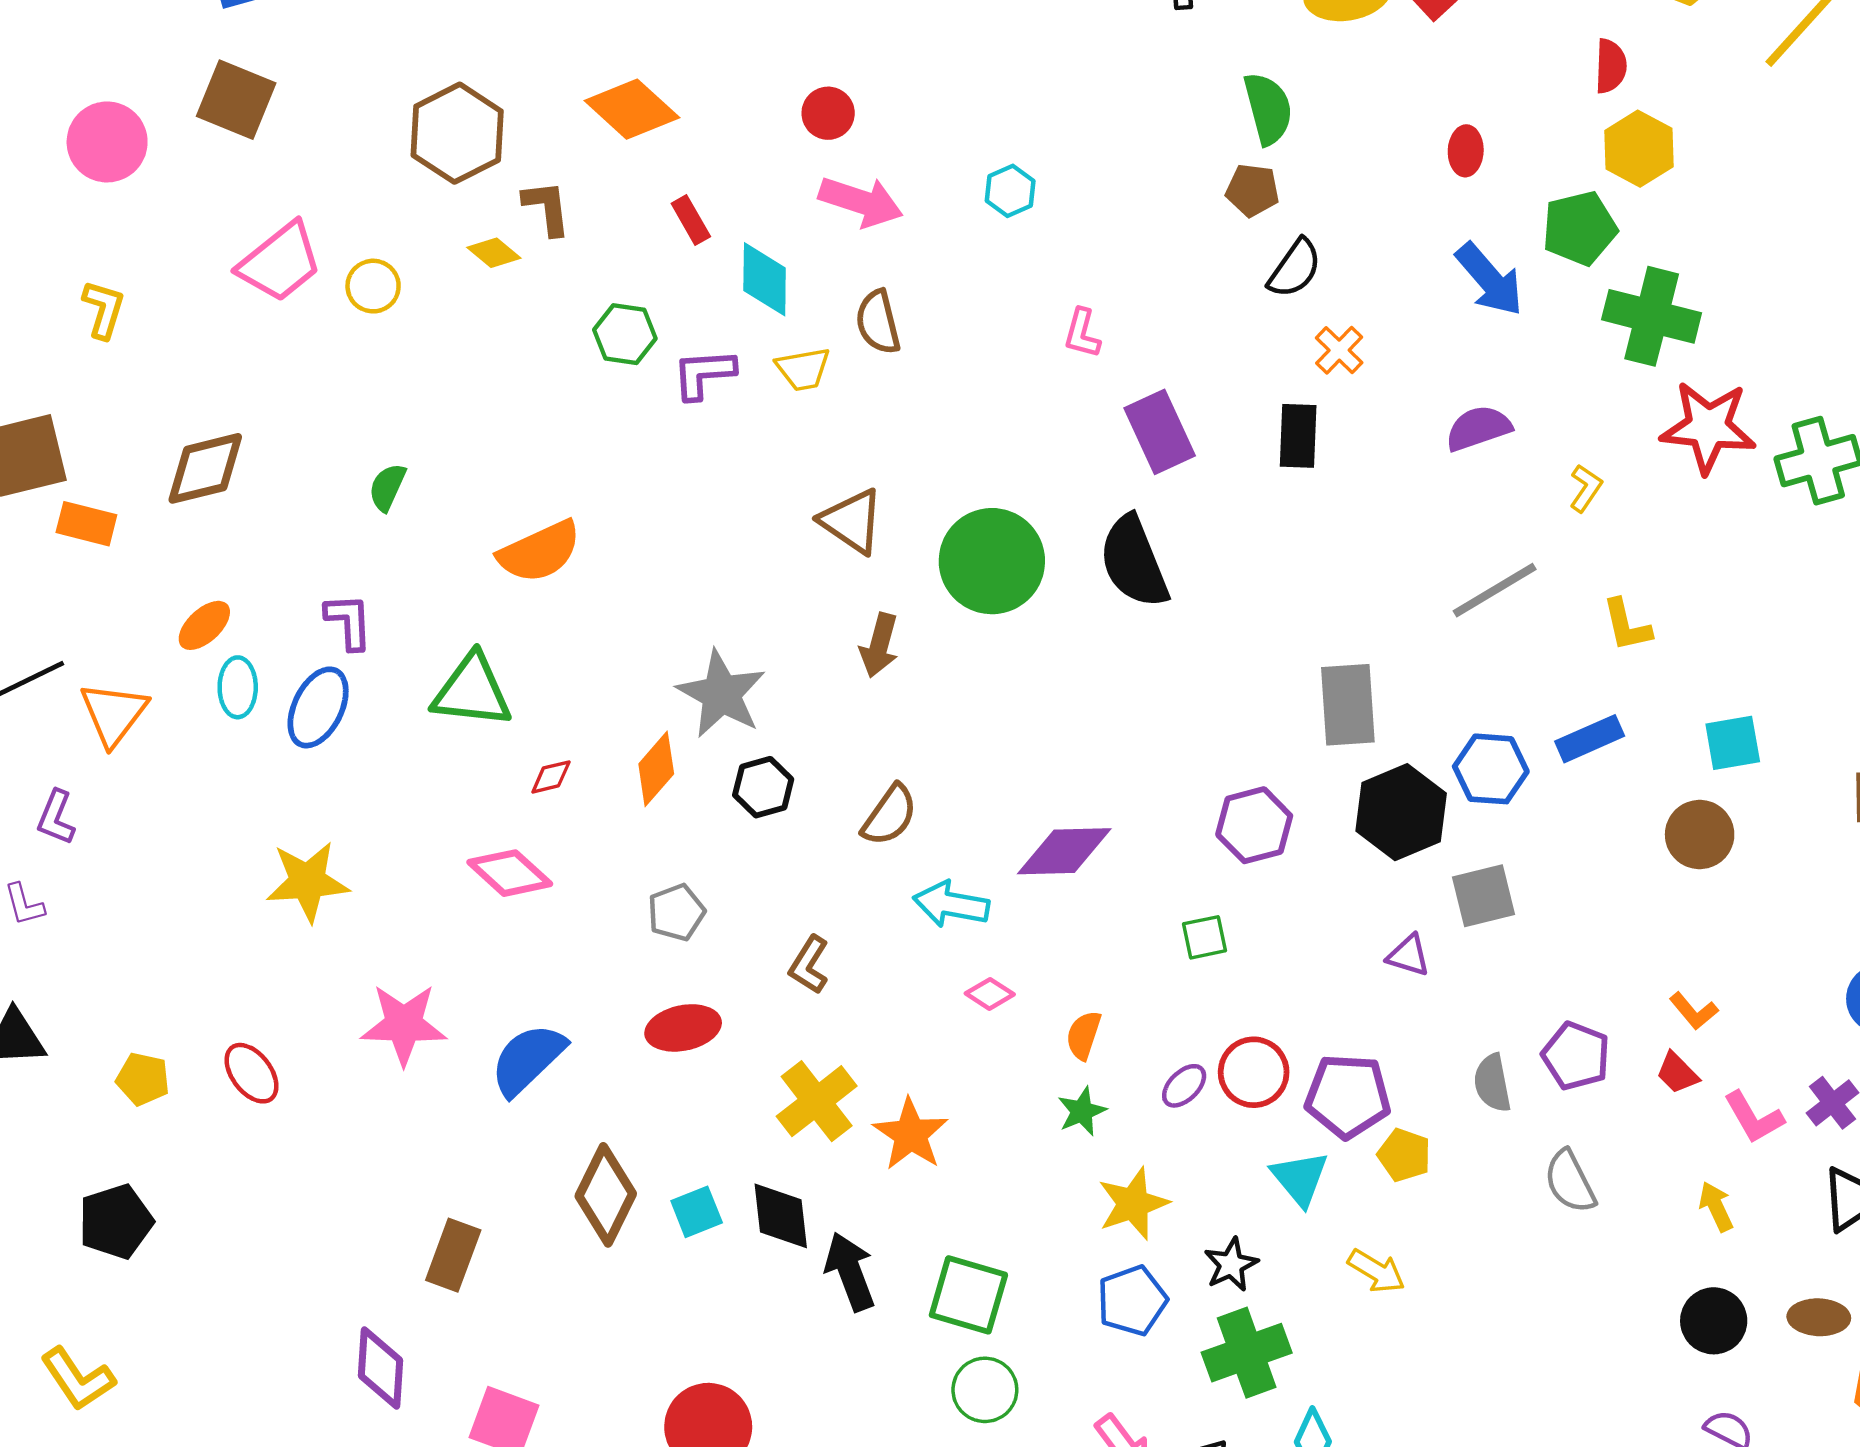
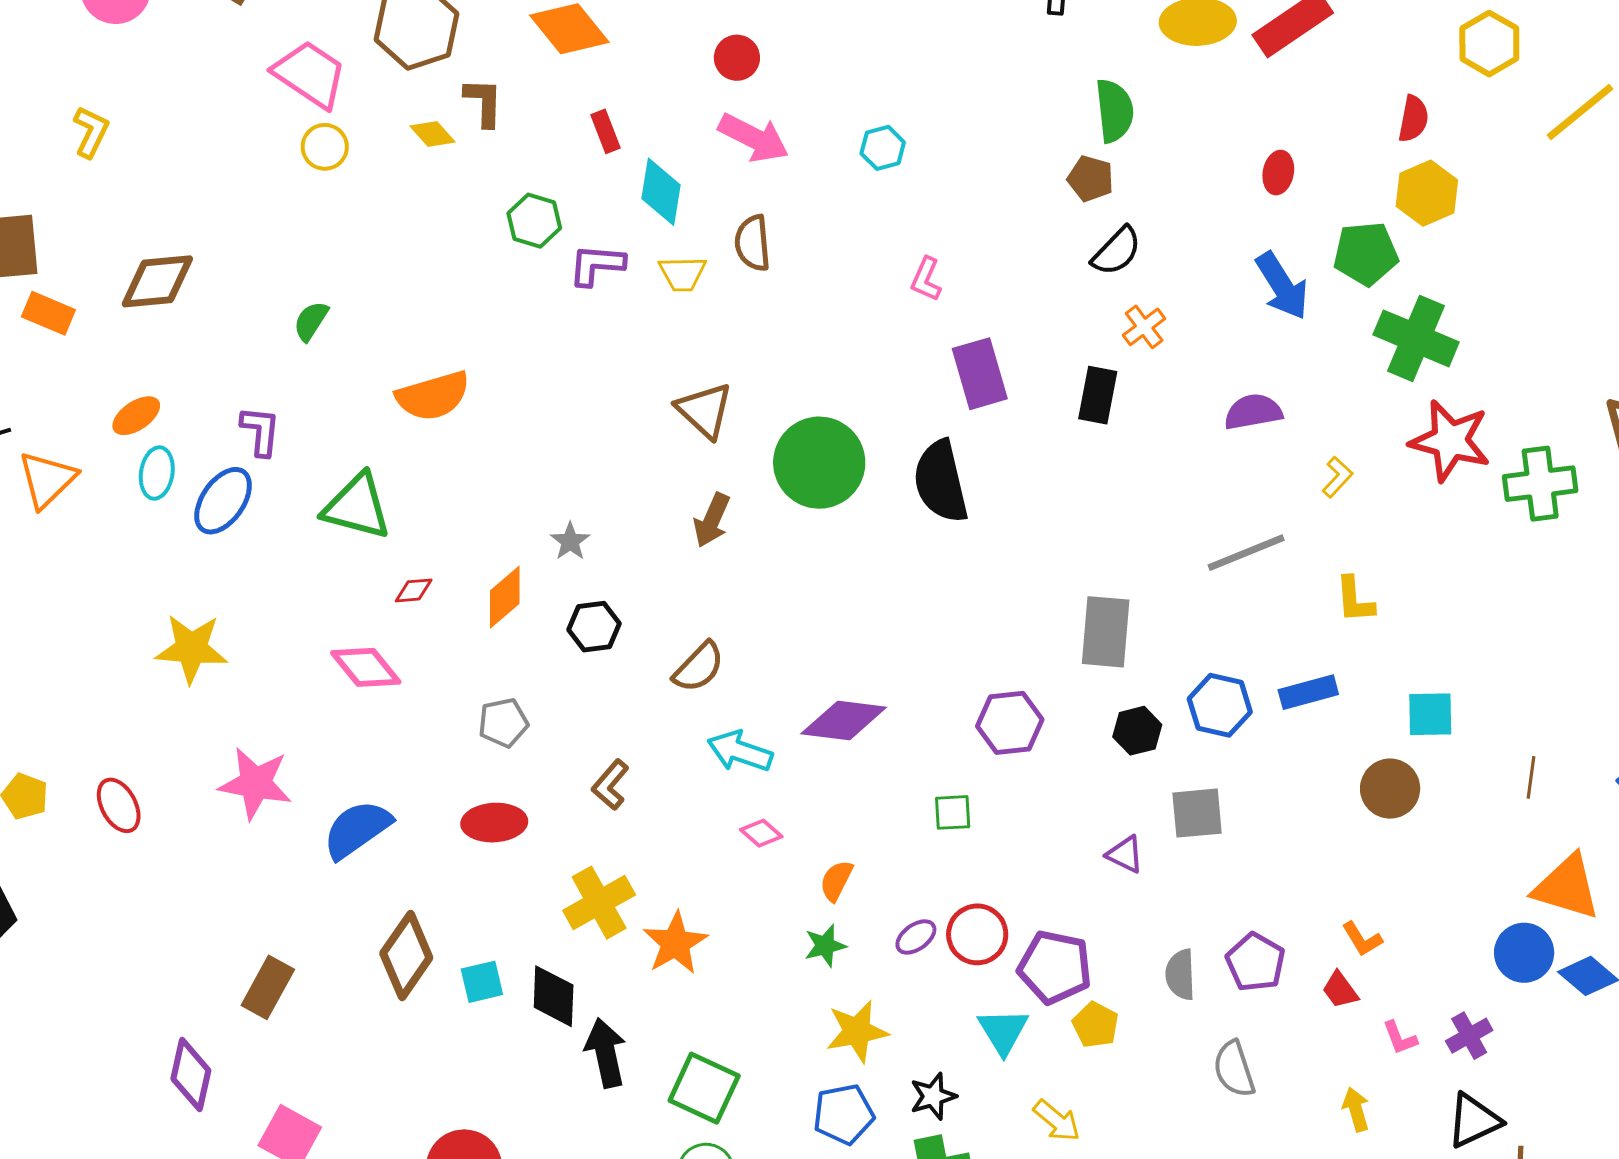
pink trapezoid: (280, 262) -> (310, 74), moved, turned -116
gray star: (721, 694) -> (570, 541), size x0.5
black hexagon: (1401, 812) -> (1137, 731), size x0.6
pink L-shape: (1754, 1117) -> (1400, 1038), size x0.7

